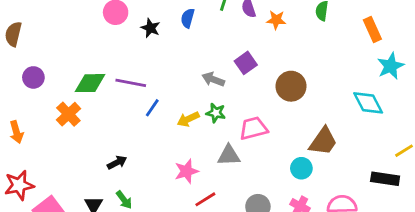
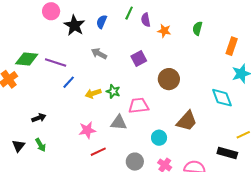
black star: (150, 28) -> (74, 25), size x1.5
orange rectangle: (372, 30) -> (232, 46), turned 36
gray arrow: (213, 79) -> (99, 54), moved
cyan circle: (301, 168) -> (159, 138), moved

